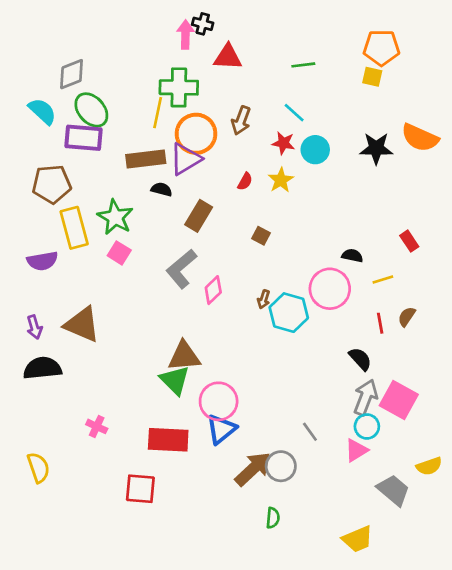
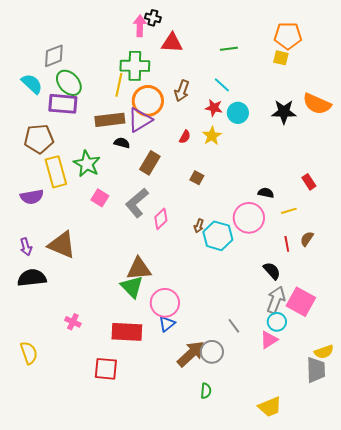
pink square: (119, 253) -> (100, 198), moved
blue triangle: (221, 429) -> (167, 324), size x0.7
gray trapezoid: (393, 490) -> (316, 370), moved, turned 48

